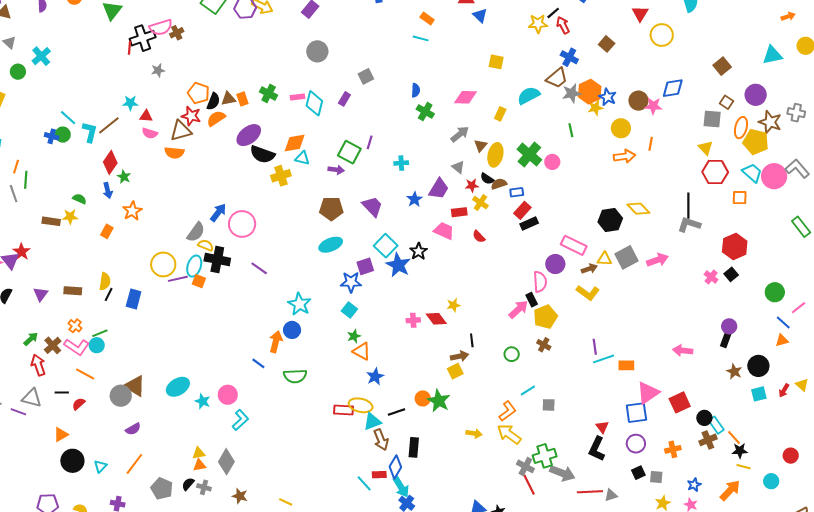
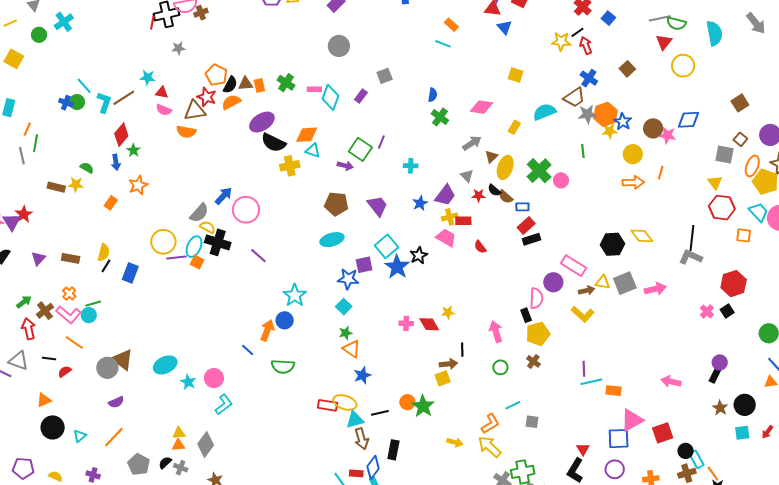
brown semicircle: (499, 184) -> (506, 197), turned -126
yellow cross: (480, 203) -> (450, 217), moved, turned 35
pink arrow: (518, 309) -> (496, 332), moved, turned -70

